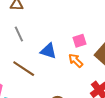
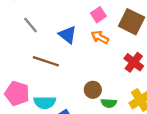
blue triangle: (48, 51) -> (68, 35), turned 36

